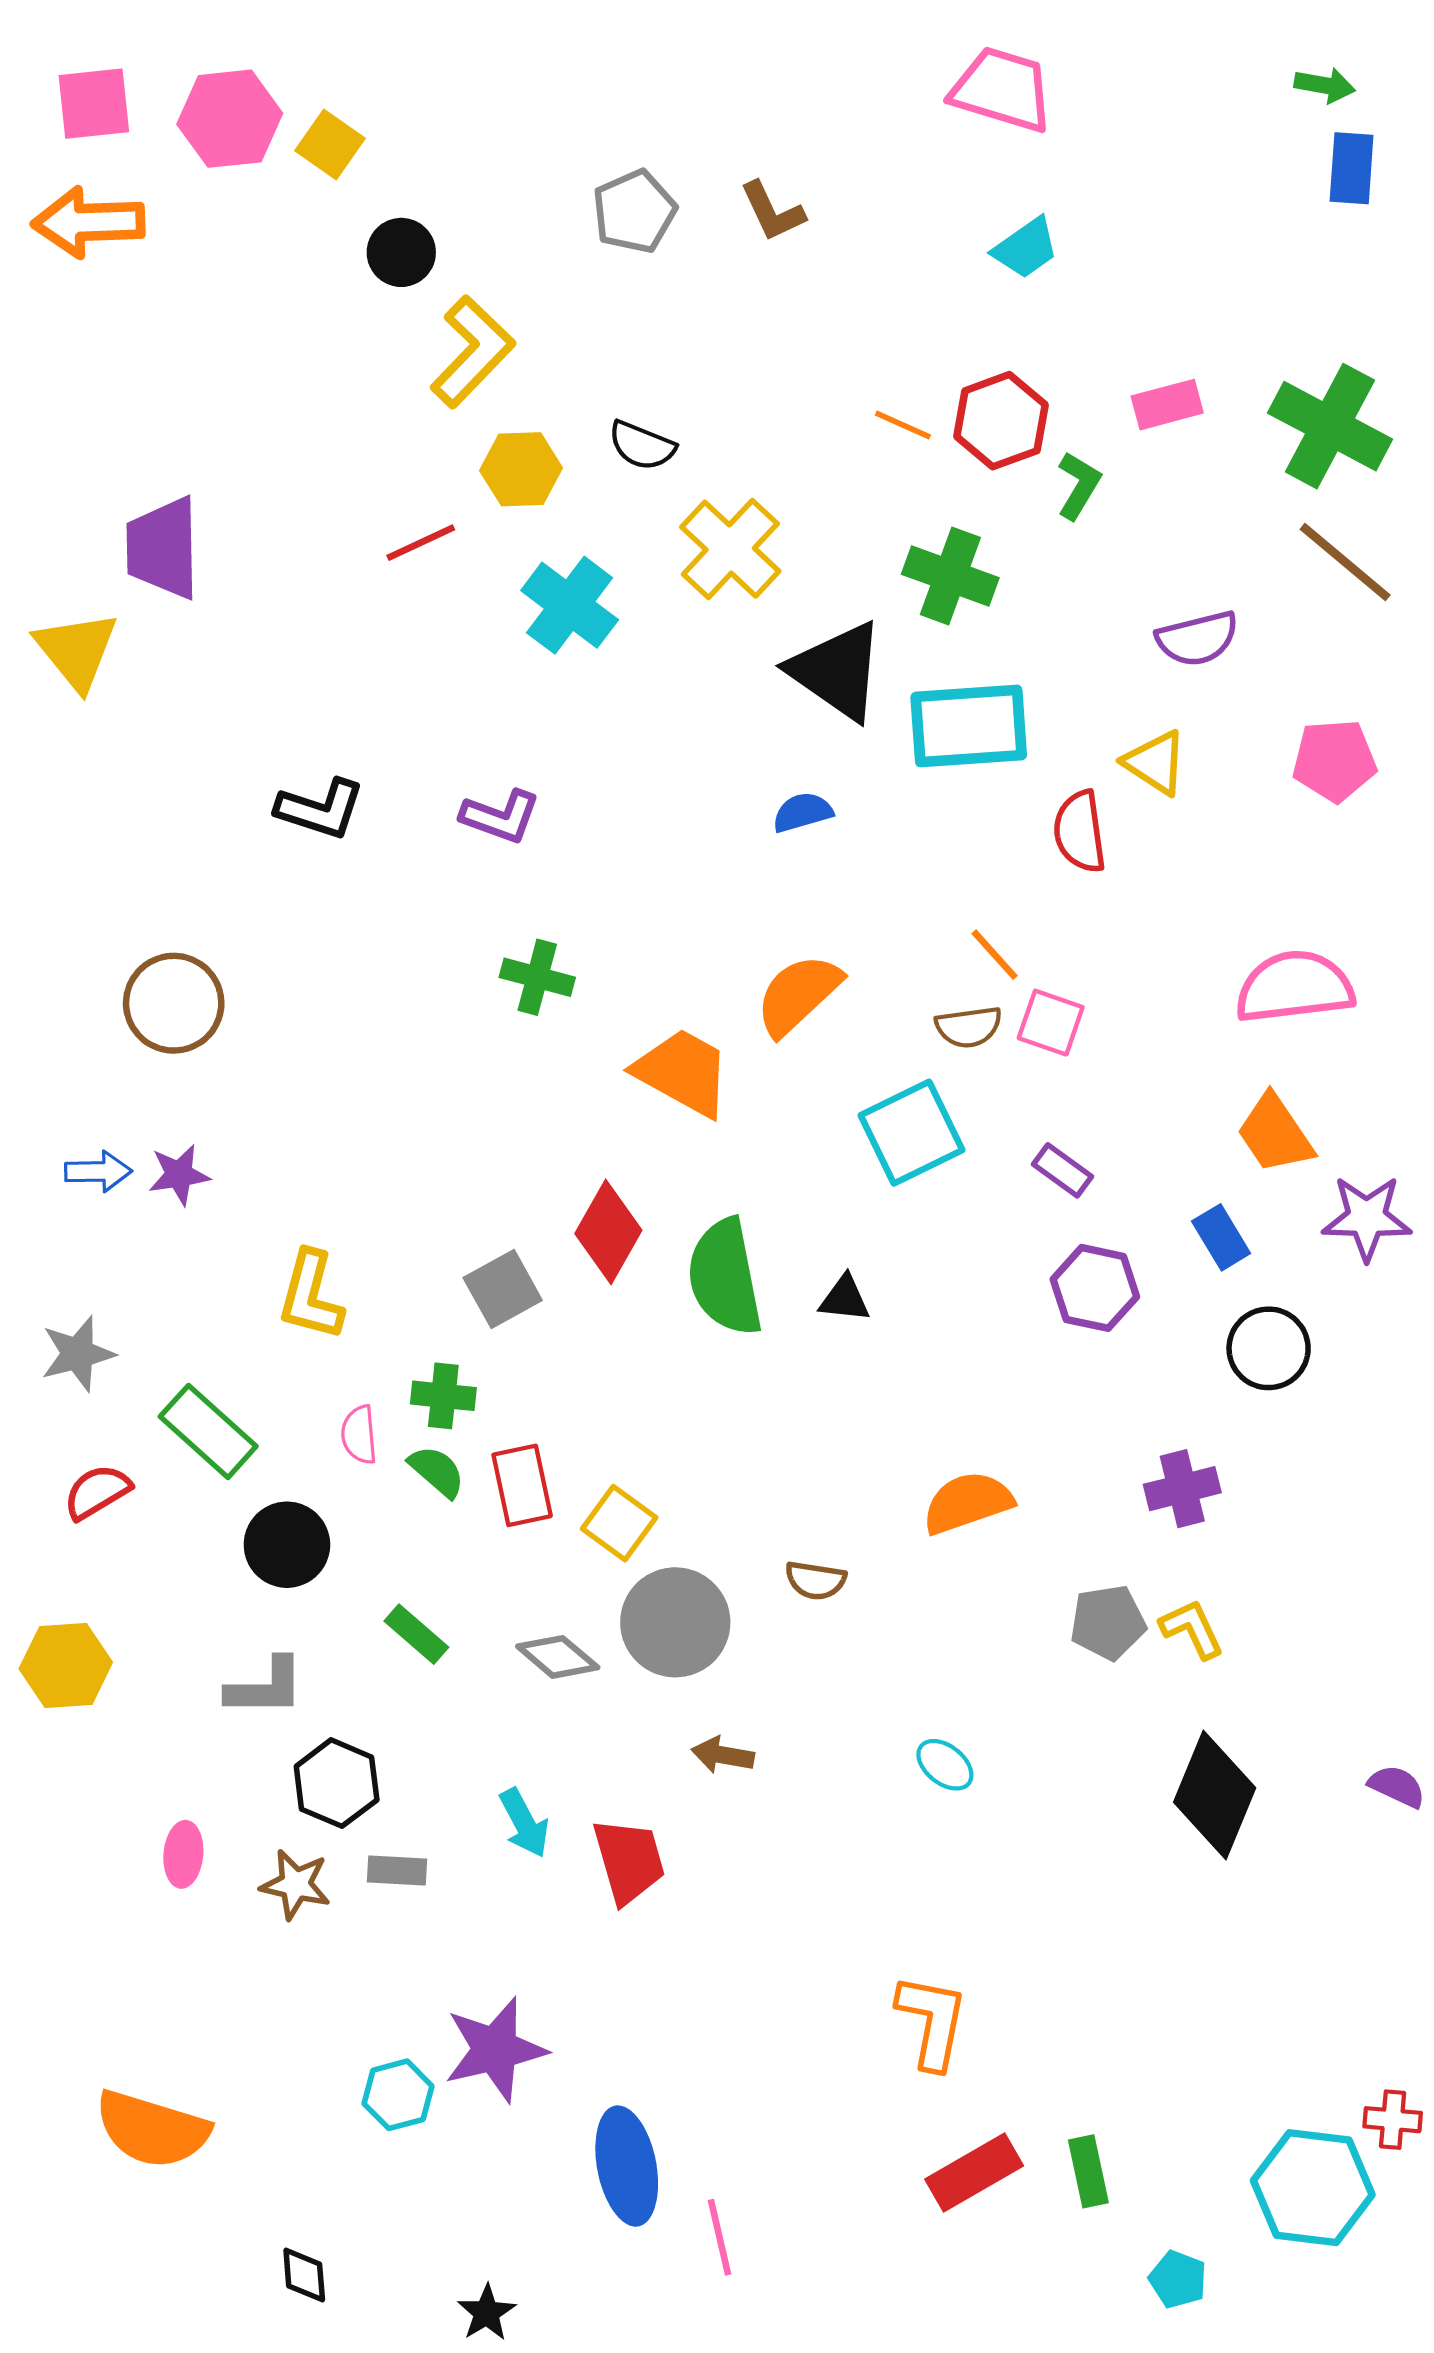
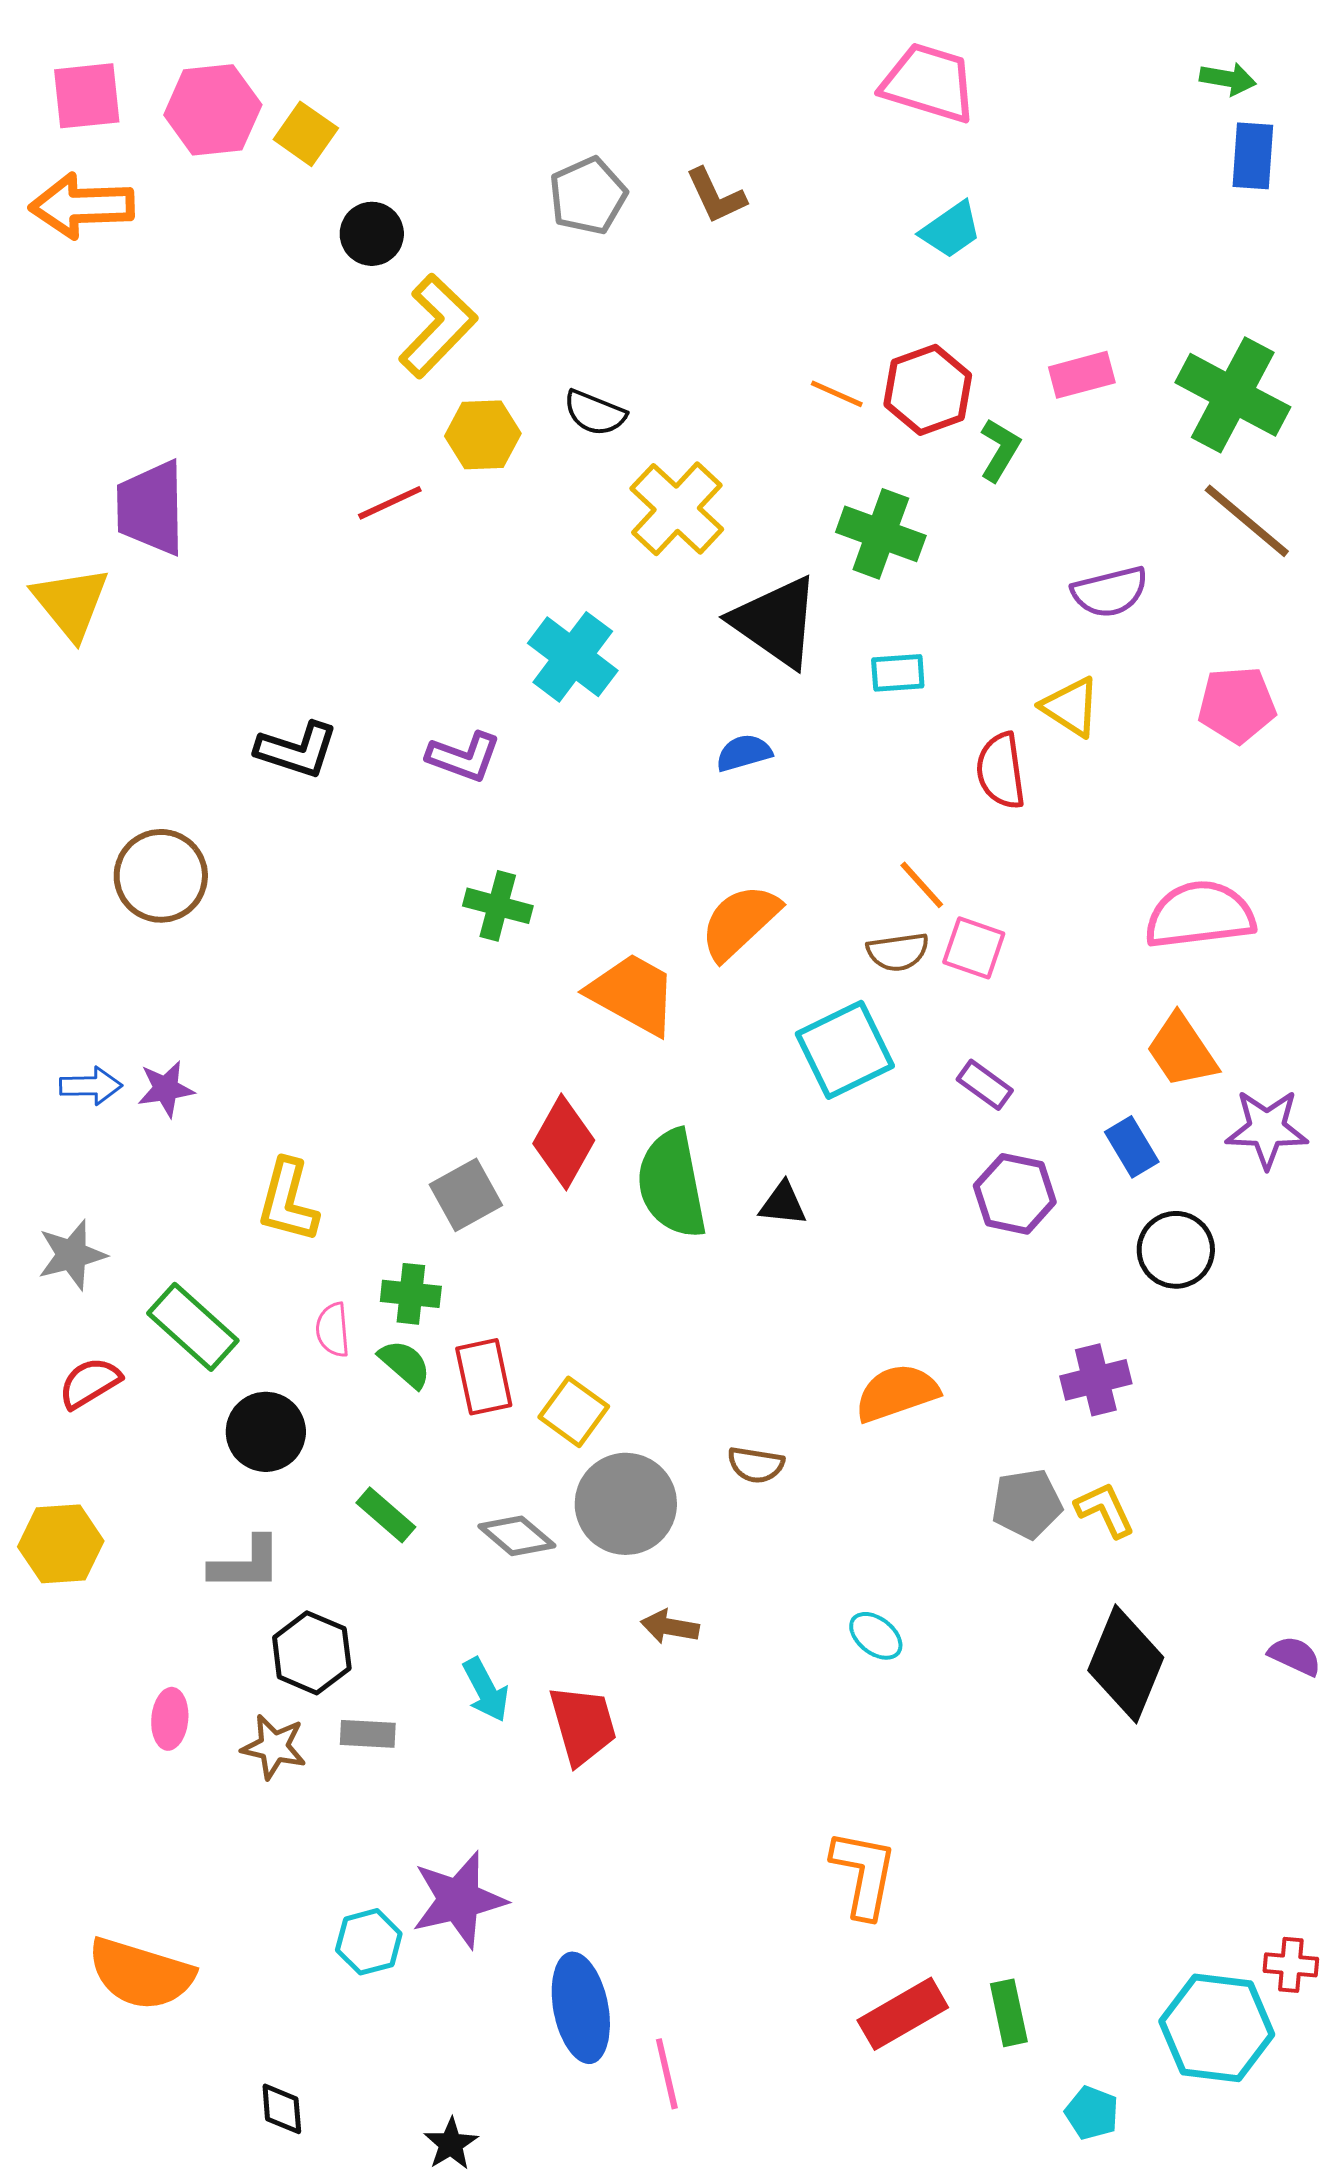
cyan cross: (570, 605) -> (573, 657), moved
cyan rectangle: (969, 726) -> (898, 673), size x0.5
brown circle: (174, 1003) -> (161, 876), moved

